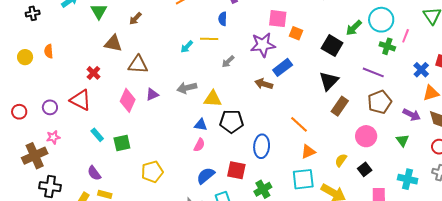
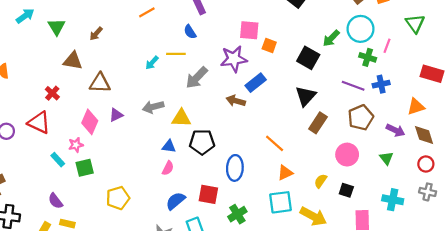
blue semicircle: (223, 19) -> (190, 32), turned -32
gray arrow: (228, 62) -> (197, 78), size x1.6
blue cross: (421, 70) -> (381, 84), moved, turned 35
pink star: (53, 137) -> (76, 145), moved
black square: (365, 169) -> (346, 190), turned -32

